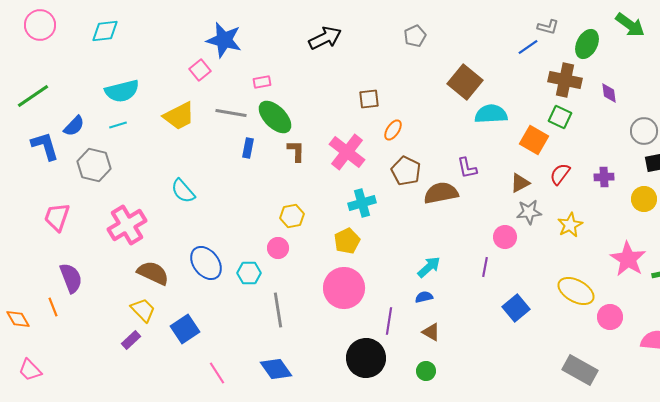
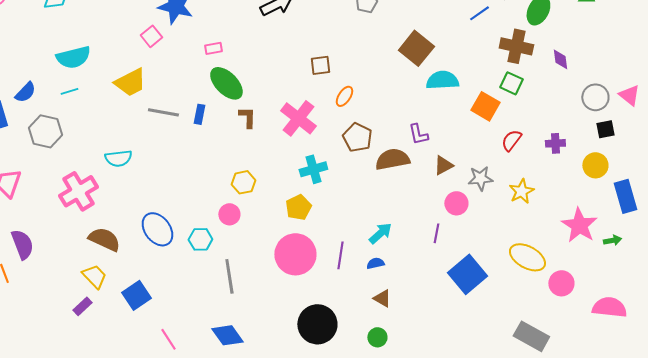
gray line: (231, 113) -> (163, 112), moved
brown triangle: (520, 183) -> (443, 165), moved
cyan semicircle: (183, 191) -> (118, 158), moved, turned -56
blue square: (516, 308) -> (467, 274), size x1.4
purple line: (389, 321) -> (340, 255), moved

